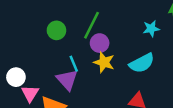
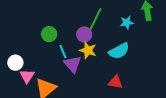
green line: (91, 25) -> (96, 19), moved
green circle: (56, 30) -> (49, 34), moved
purple triangle: (67, 80) -> (73, 64), moved

